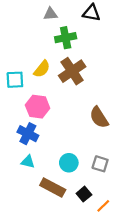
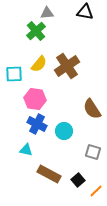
green cross: (66, 38) -> (36, 31), moved, turned -30
blue cross: (28, 134) -> (37, 124), moved
cyan circle: (69, 163) -> (64, 131), moved

